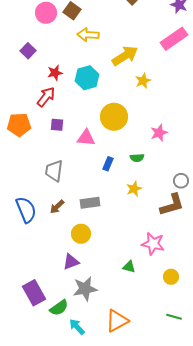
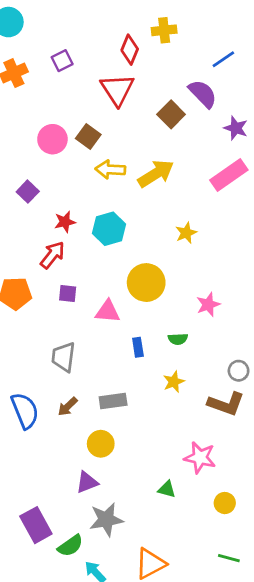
yellow arrow: (125, 56) -> (156, 174), moved
blue rectangle: (108, 164) -> (138, 347), turned -32
brown L-shape: (172, 205) -> (226, 404), turned 36

